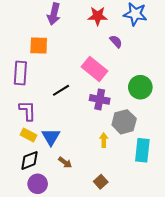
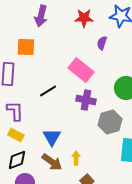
purple semicircle: (116, 41) -> (102, 43), turned -120
blue triangle: (51, 137) -> (52, 137), moved
yellow arrow: (104, 140) -> (76, 158), moved
brown arrow: (65, 162) -> (52, 162), size x1.5

